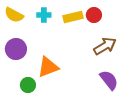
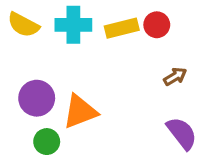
cyan cross: (44, 15) -> (73, 25), size x1.5
brown arrow: (105, 46) -> (175, 76), size x0.6
purple circle: (16, 49) -> (37, 98), moved

